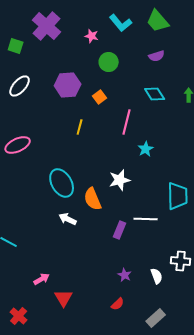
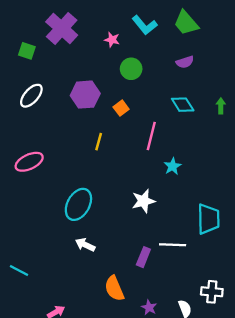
cyan ellipse: (62, 183) -> (78, 204), turned 60
orange semicircle: (93, 199) -> (114, 288), moved

